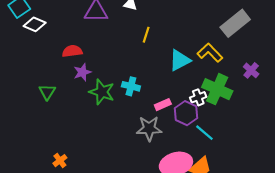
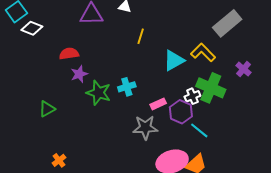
cyan cross: (131, 86) -> (127, 87), turned -30
green triangle: (47, 92) -> (47, 109), moved, turned 30

